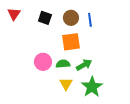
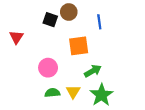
red triangle: (14, 14) -> (16, 37), moved
brown circle: (71, 18) -> (69, 12), moved
green semicircle: (63, 64) -> (52, 93), moved

